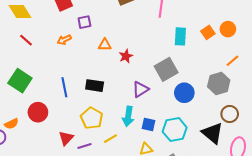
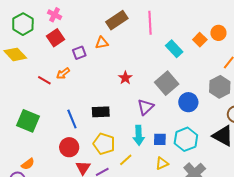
cyan rectangle: (180, 36) -> (174, 49), turned -36
red line: (26, 40) -> (44, 80), moved
orange triangle: (105, 45) -> (102, 43), moved
red circle: (38, 112) -> (69, 147), moved

